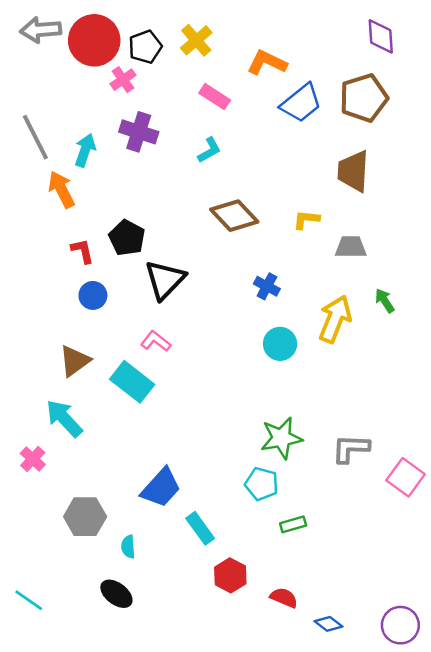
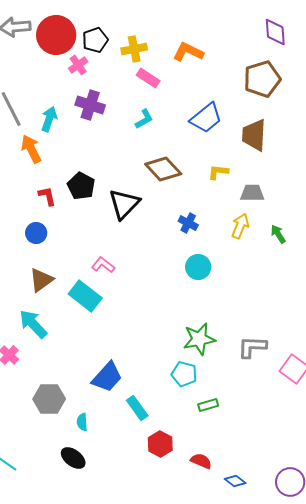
yellow cross: (196, 40) -> (134, 49), moved, turned 30
blue trapezoid: (301, 103) -> (206, 118), moved
black triangle: (165, 280) -> (124, 204), moved
blue circle: (93, 295) -> (36, 233), moved
yellow arrow: (335, 319) -> (240, 226), moved, size x0.7

